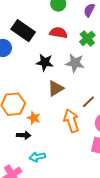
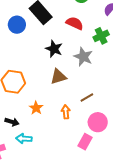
orange star: (34, 118) -> (36, 108), moved
orange arrow: (71, 121) -> (66, 112), size x0.6
black arrow: (24, 135) -> (12, 122), moved

